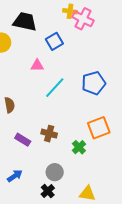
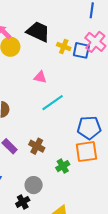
yellow cross: (70, 11) -> (64, 46), moved
blue square: (54, 41) -> (81, 50), moved, turned 30
blue pentagon: (94, 83) -> (89, 128), moved

